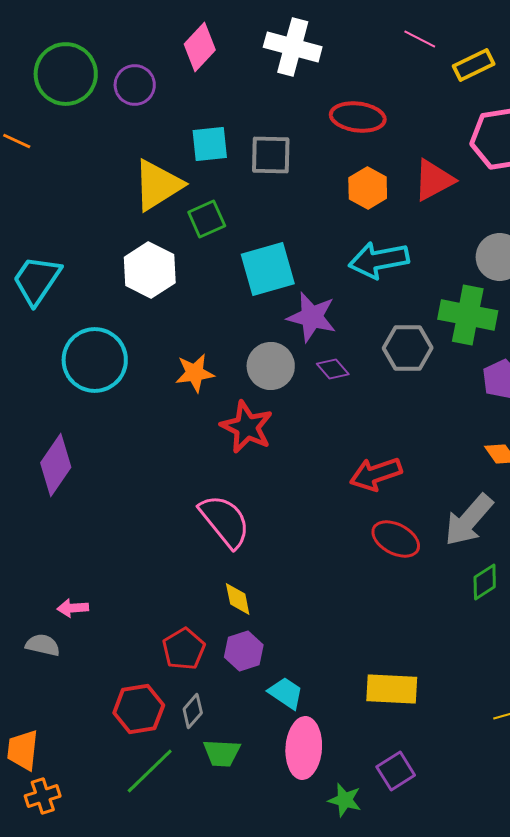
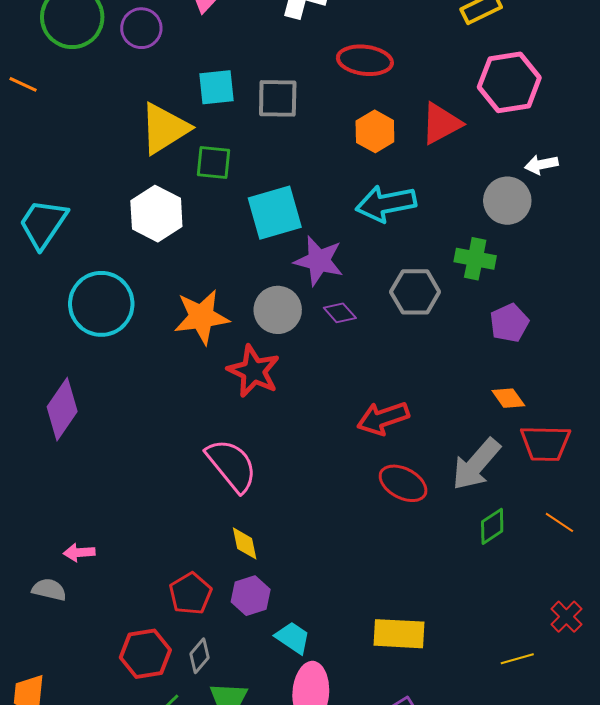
green square: (207, 219) -> (214, 163), turned 30
green cross: (468, 315) -> (475, 259), size x0.7
orange star: (195, 373) -> (202, 317), size x1.4

